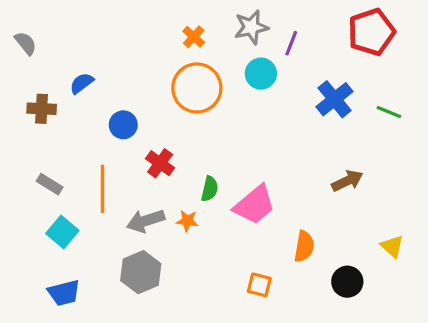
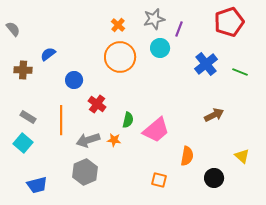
cyan square: (62, 232) -> (23, 143), moved

